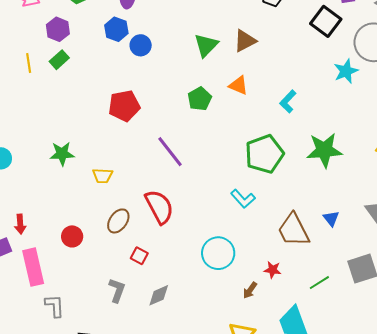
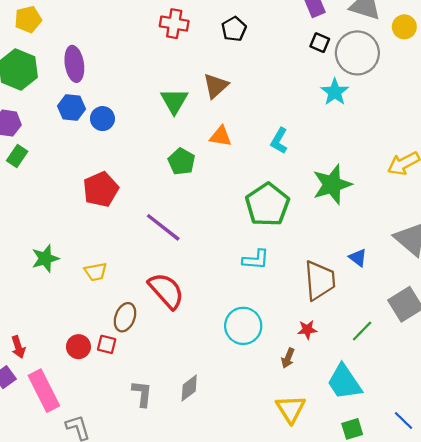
black square: (326, 21) -> (320, 43), moved, size x0.6
cyan L-shape: (243, 199) -> (256, 260), turned -30
brown trapezoid: (293, 230) -> (320, 280), turned -144
red square: (139, 256) -> (107, 344), moved

